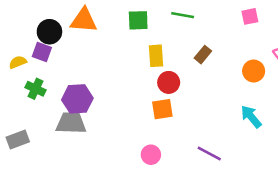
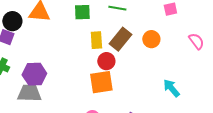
brown rectangle: (203, 55) -> (120, 39), moved, size x1.6
orange circle: (254, 71) -> (151, 39), moved
orange square: (162, 109) -> (101, 82), size x1.4

